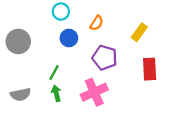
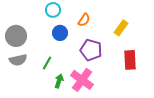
pink cross: (94, 92) -> (82, 80), turned -30
green arrow: (56, 93) -> (59, 81), moved, turned 32
gray semicircle: (21, 94) -> (18, 60), moved

